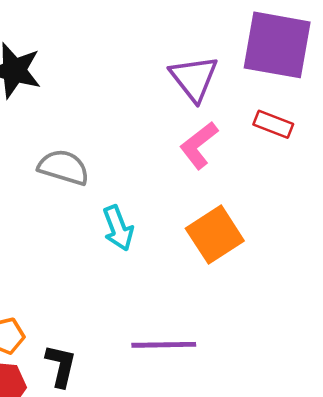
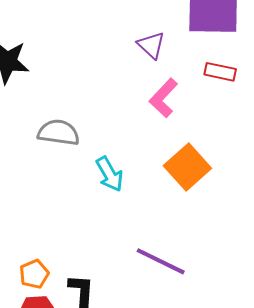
purple triangle: (194, 78) -> (151, 45), size x0.7
purple line: (164, 345) -> (161, 261), turned 36

